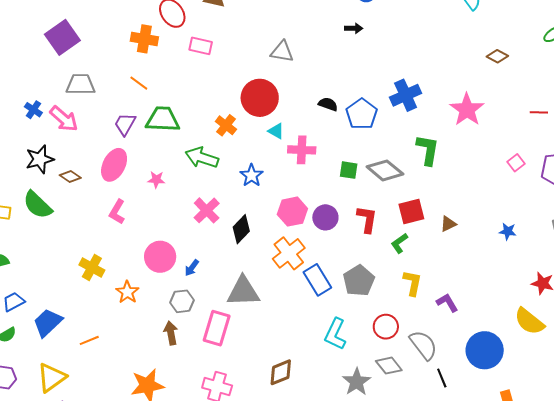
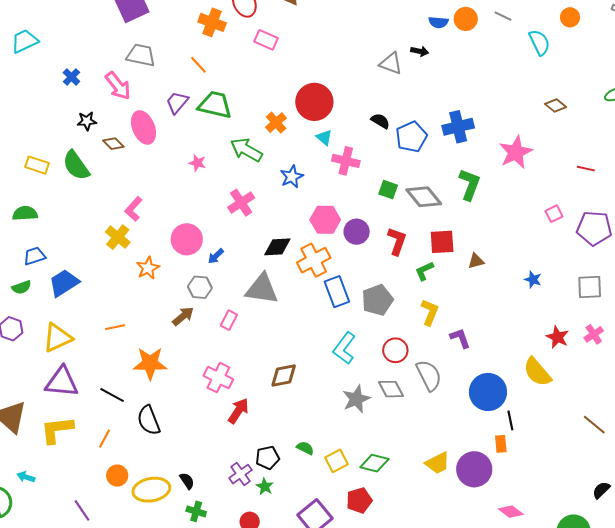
gray triangle: (282, 52) -> (391, 63), moved
blue cross: (33, 110) -> (71, 77), moved
black star: (40, 159) -> (87, 121), size x0.7
pink ellipse: (114, 165) -> (143, 127), moved, turned -60
pink L-shape: (117, 212) -> (133, 209), moved
black diamond: (241, 229) -> (277, 247), moved, turned 32
pink rectangle: (217, 328) -> (229, 320), size x0.6
brown arrow: (171, 333) -> (183, 316), turned 50
orange line: (89, 340) -> (115, 327), moved
black line: (442, 378) -> (510, 420), moved

